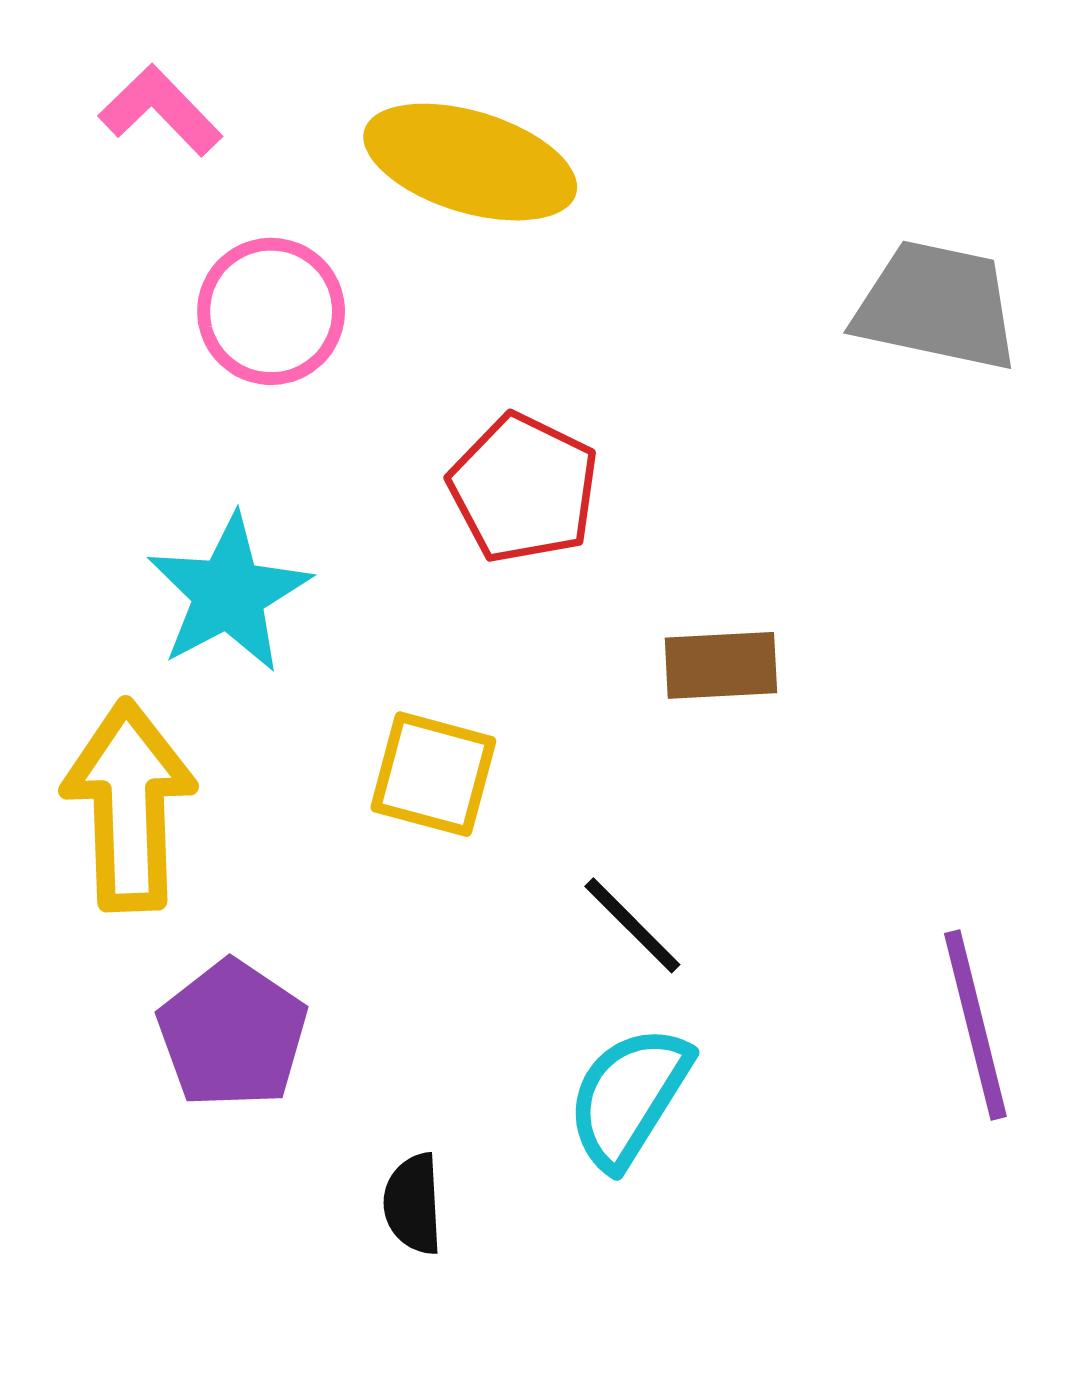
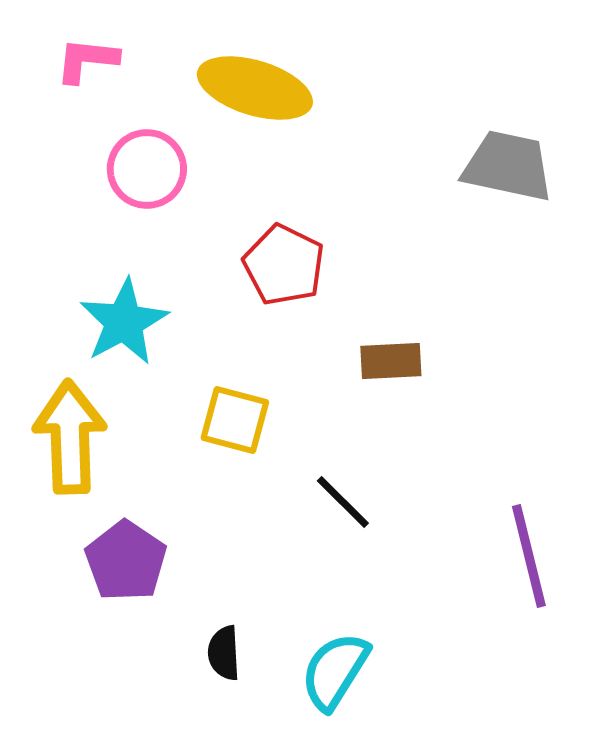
pink L-shape: (160, 110) -> (87, 60), turned -40
cyan semicircle: (629, 1097) -> (335, 671), moved

